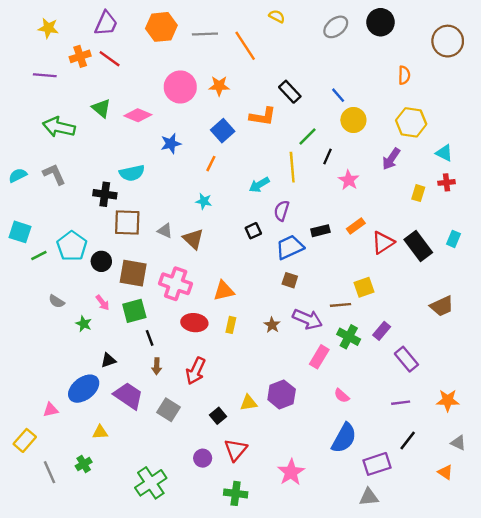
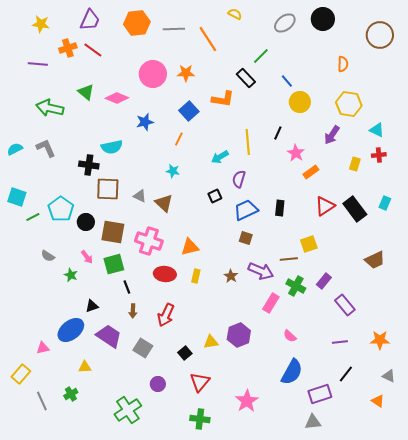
green line: (307, 136) -> (261, 56), moved
orange rectangle: (356, 226) -> (311, 172), moved
black rectangle: (320, 231) -> (280, 208), moved, turned -70
purple circle: (203, 458) -> (158, 384), moved

